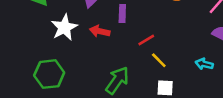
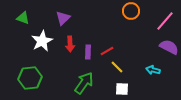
purple rectangle: (122, 14) -> (88, 52), moved
red arrow: (100, 31) -> (70, 44), turned -105

